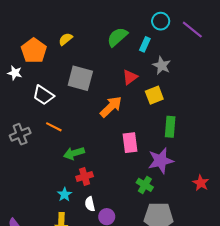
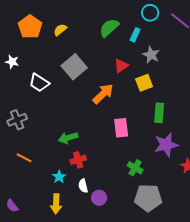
orange pentagon: (34, 51) -> (30, 27), moved
gray square: (80, 78) -> (74, 67), turned 35
orange line: (54, 127) -> (24, 158), moved
purple star: (161, 161) -> (166, 145), moved

